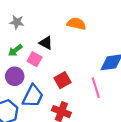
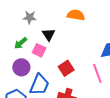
gray star: (17, 22) -> (30, 17), moved
black triangle: (46, 43) -> (49, 35), turned 32

